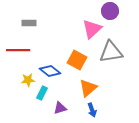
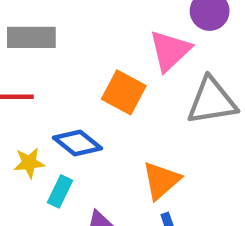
gray rectangle: (29, 23) -> (31, 37), size x1.5
orange square: (77, 60) -> (124, 92), moved

